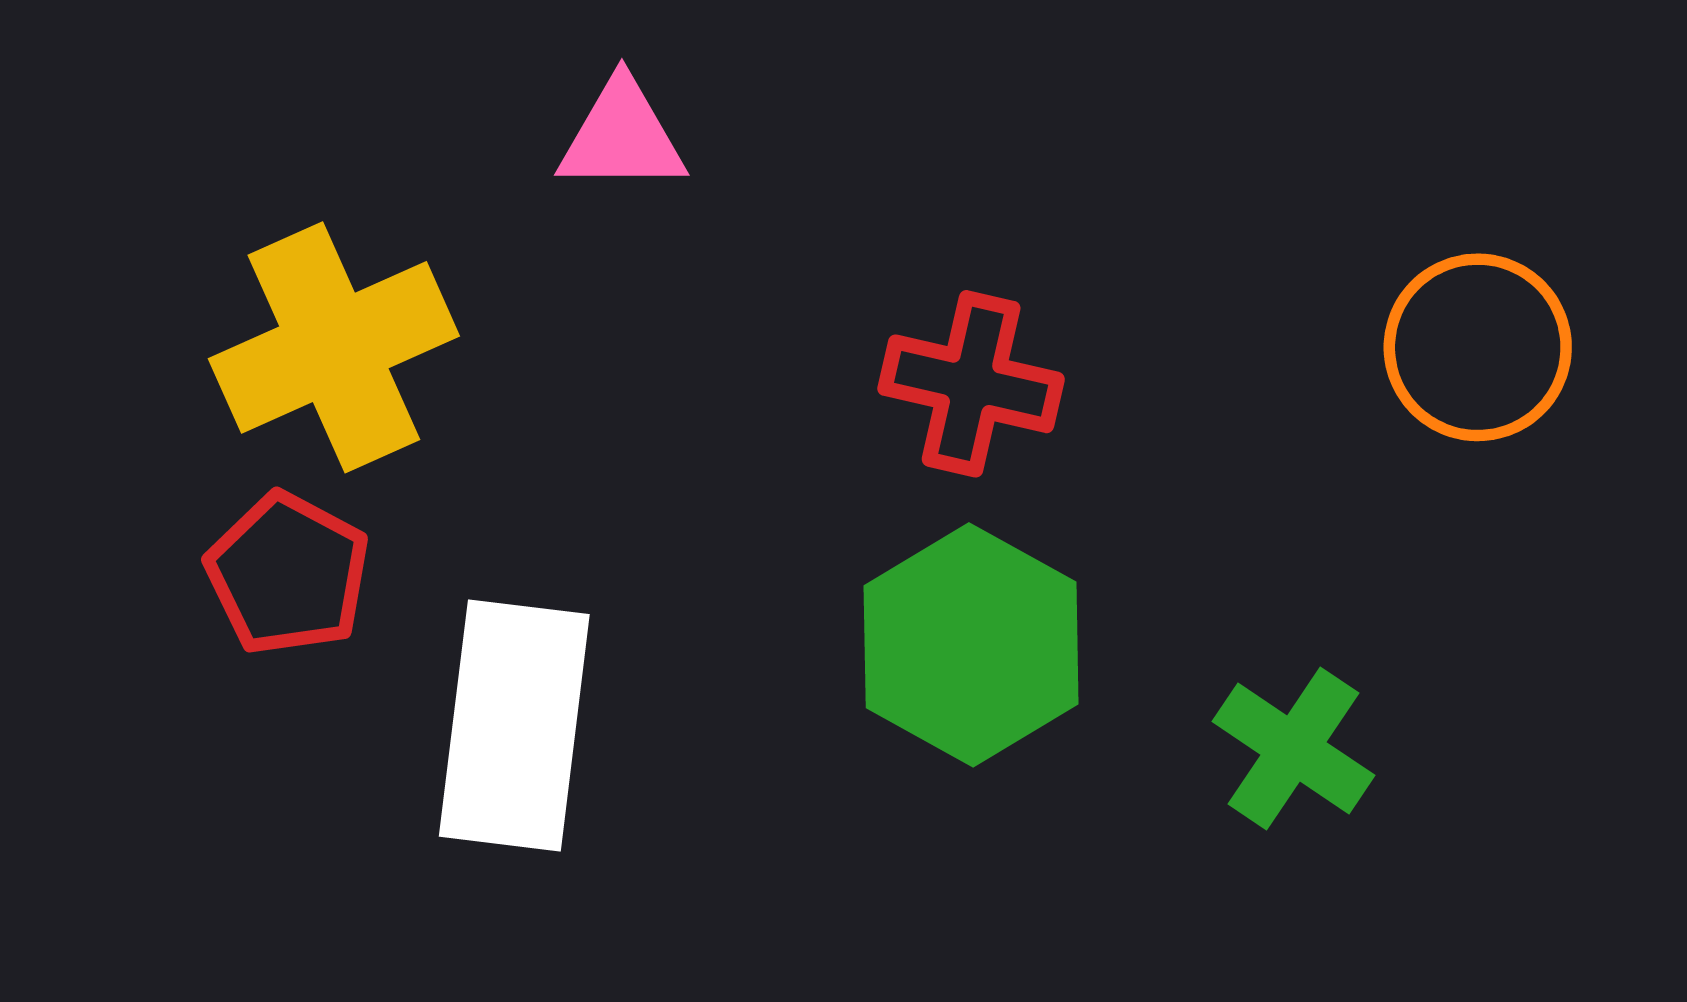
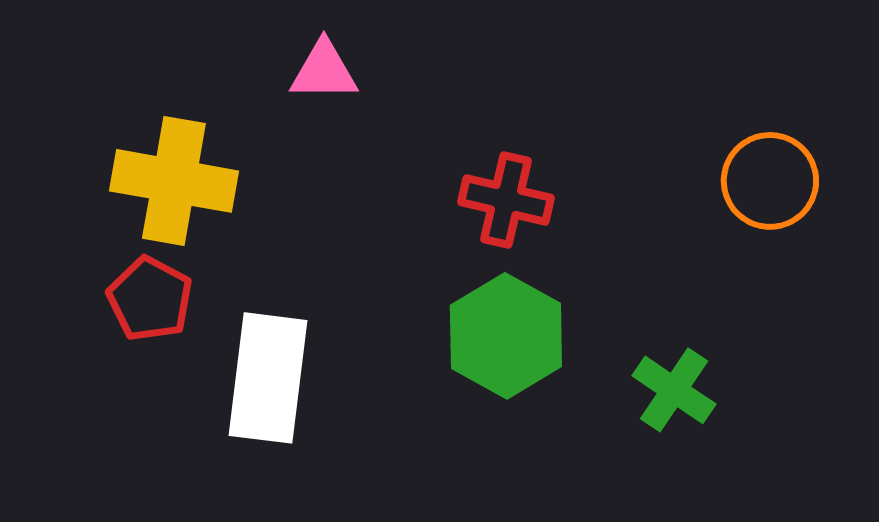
yellow cross: (334, 347) -> (174, 181), turned 34

